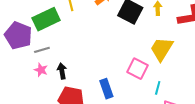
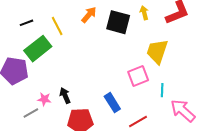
gray line: (42, 50) -> (31, 113), moved
pink square: (138, 69) -> (138, 76), turned -35

